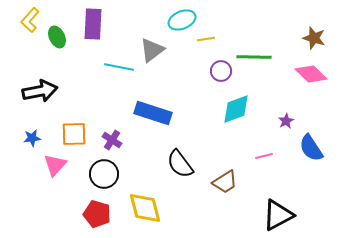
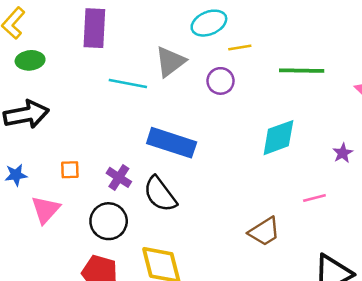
green ellipse: (57, 37) -> (30, 60), moved, turned -70
purple circle: (221, 71) -> (221, 81), moved
orange square: (74, 134) -> (70, 170), size x0.6
black semicircle: (180, 164) -> (160, 194), moved

